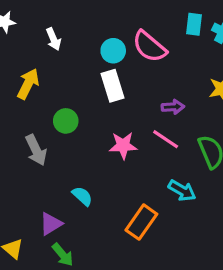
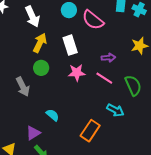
white arrow: (54, 39) -> (32, 16), size x1.5
cyan circle: (113, 51) -> (69, 10), moved
yellow arrow: (28, 84) -> (40, 43), moved
pink star: (123, 145) -> (77, 73), moved

